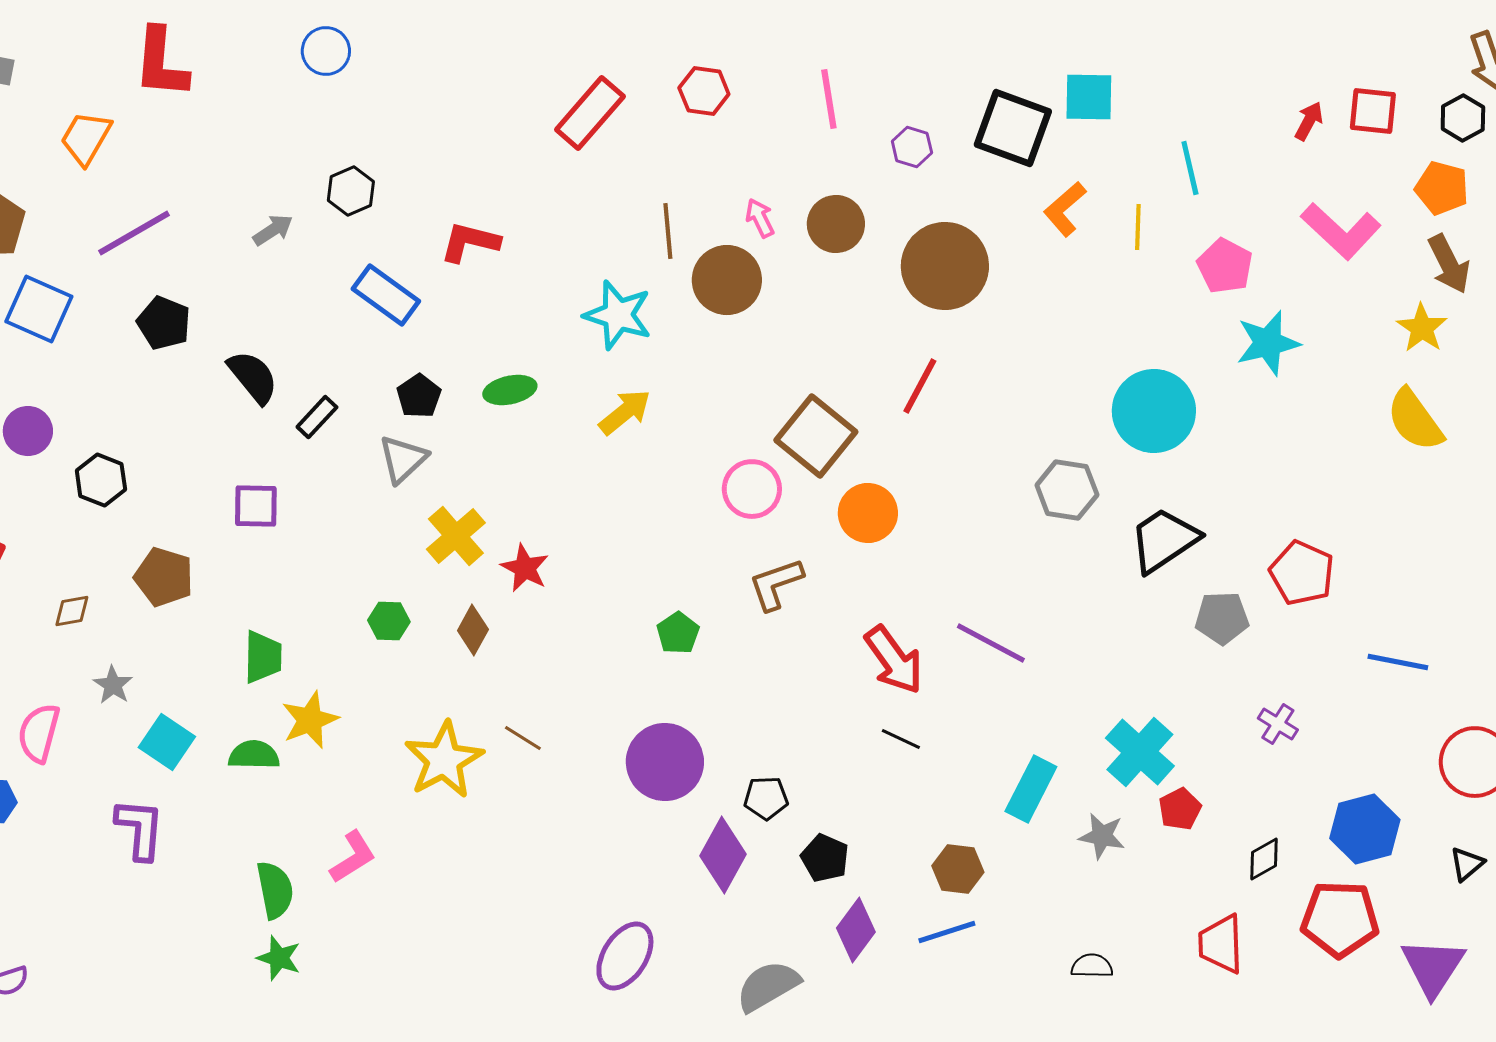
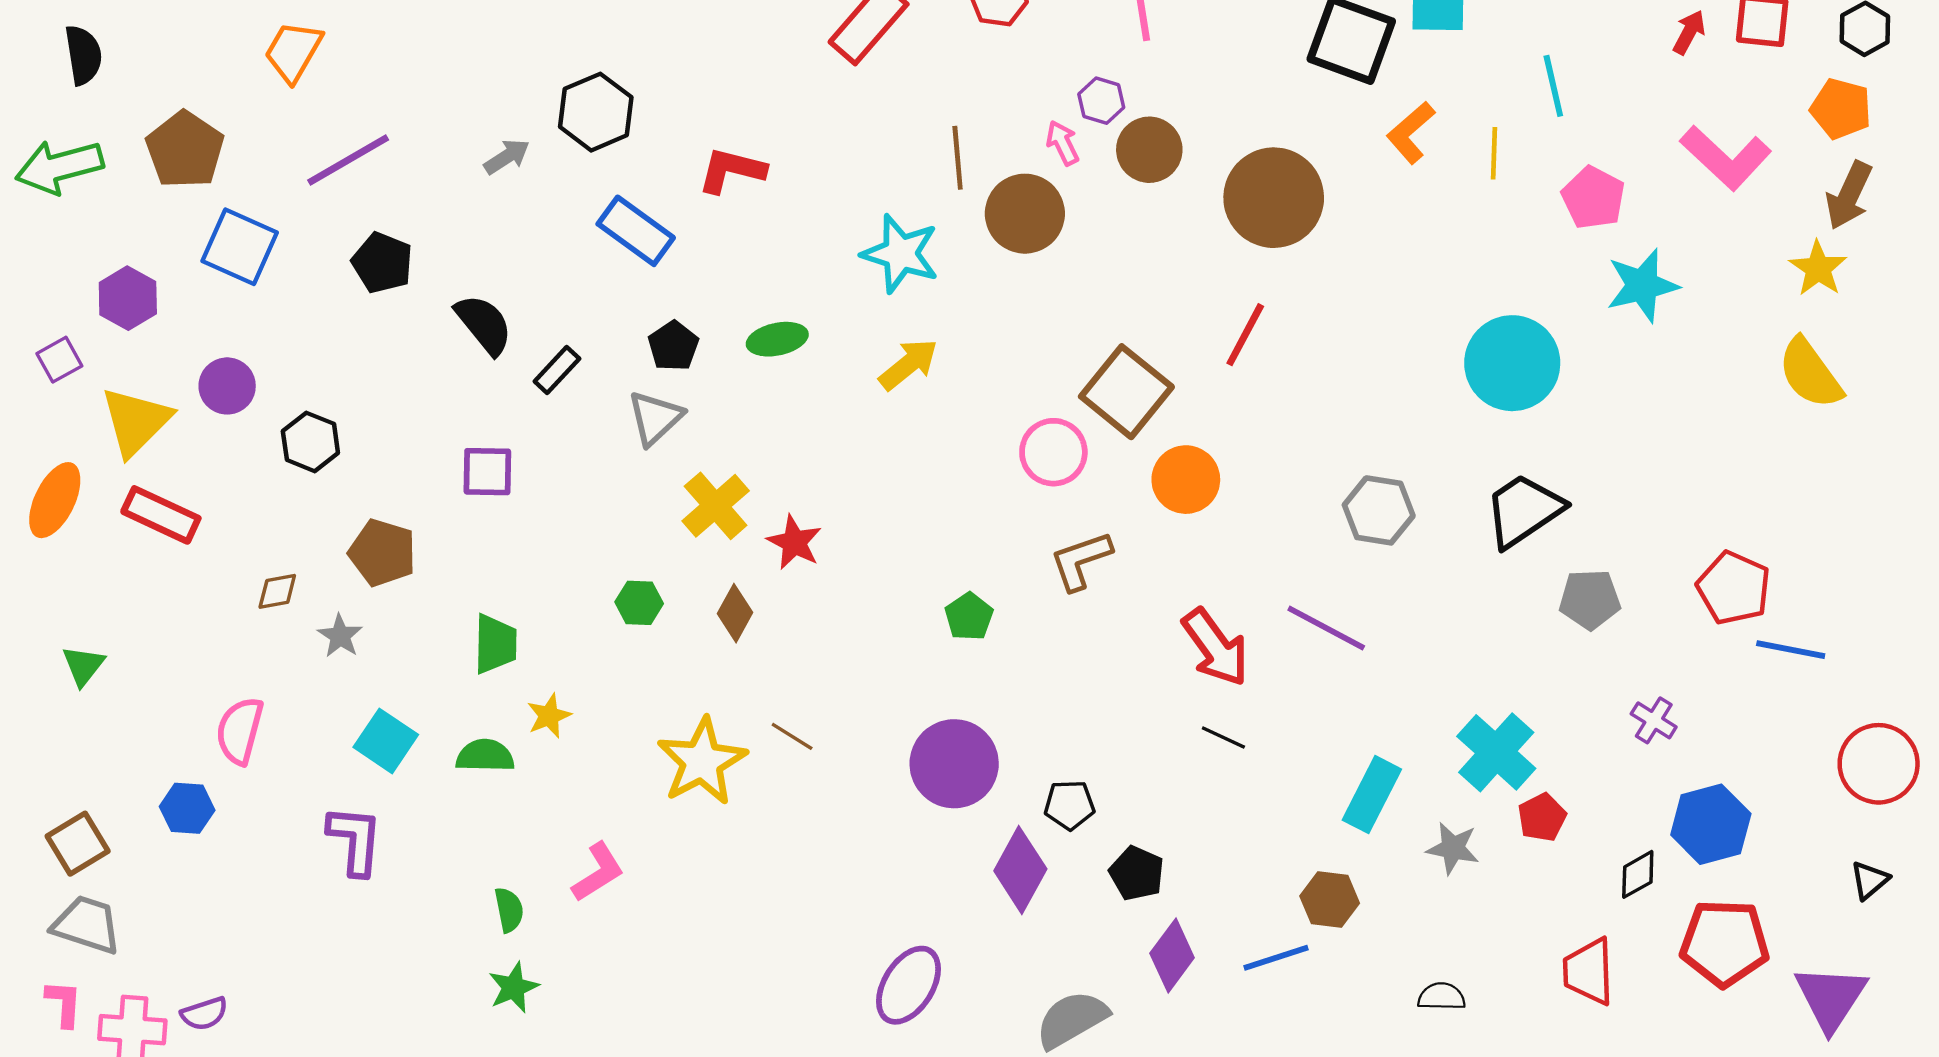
purple hexagon: (912, 147) -> (1101, 101), moved
black hexagon: (351, 191) -> (596, 112), size x1.4
brown arrow: (1449, 264) -> (1849, 195), turned 52
gray hexagon: (1067, 490) -> (1379, 510), moved
red pentagon: (1302, 573) -> (1734, 588), moved
gray star: (113, 685) -> (340, 636), moved
yellow star: (310, 720) -> (549, 716), size x0.7
blue hexagon: (1365, 829) -> (1711, 824), moved
brown hexagon: (958, 869) -> (1330, 900), moved
green semicircle: (275, 890) -> (509, 910), size x0.7
green star: (279, 958) -> (514, 987), turned 30

